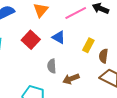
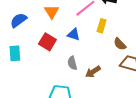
yellow rectangle: (88, 45) -> (102, 26), moved
brown semicircle: (104, 56) -> (120, 44), turned -40

